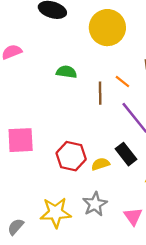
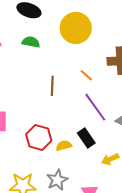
green semicircle: (66, 72) -> (31, 42), moved
brown line: (100, 93) -> (52, 86), moved

